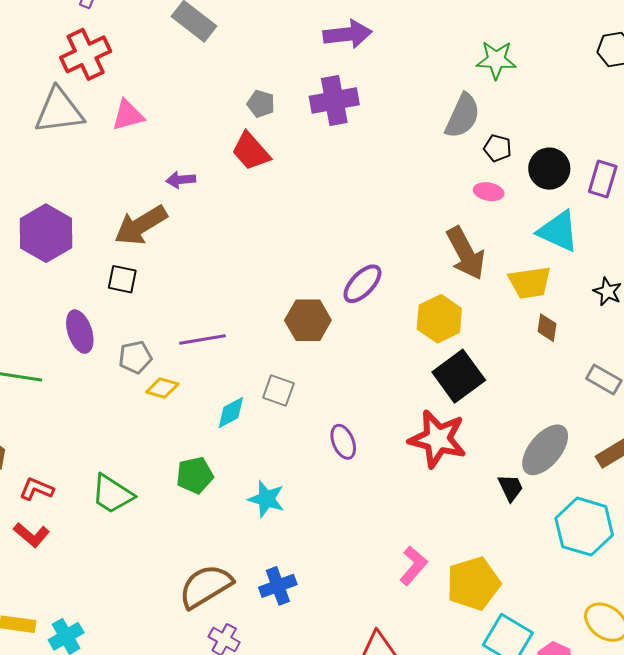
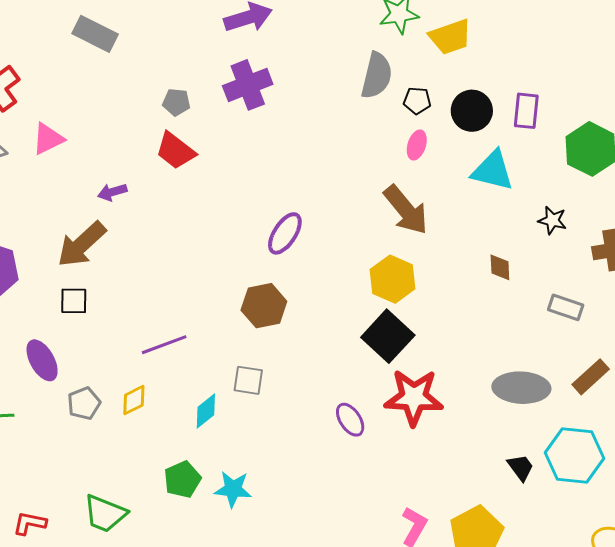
pink ellipse: (489, 192) -> (417, 145), turned -72
yellow trapezoid: (530, 283) -> (450, 37), moved
purple ellipse: (362, 284) -> (285, 233), moved
gray pentagon: (135, 357) -> (84, 403), moved
black square: (459, 376) -> (388, 336), moved
yellow diamond: (162, 388) -> (134, 400), turned -32
purple ellipse: (343, 442) -> (350, 420), moved
gray ellipse: (545, 450) -> (521, 388), turned 64
black trapezoid: (511, 488) -> (521, 467), moved
cyan star: (266, 499) -> (233, 489), moved

